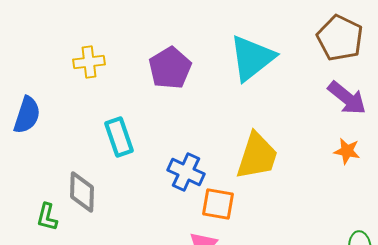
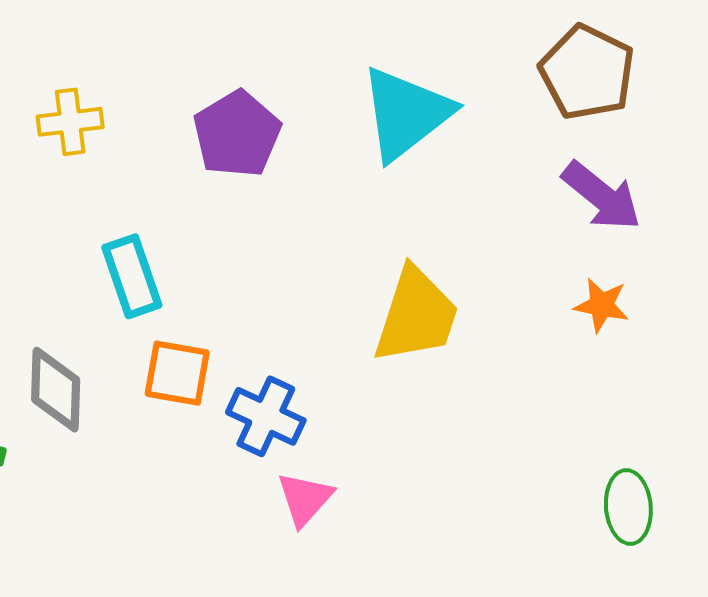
blue cross: (186, 172) -> (266, 416), moved
orange square: (218, 204) -> (177, 373), moved

